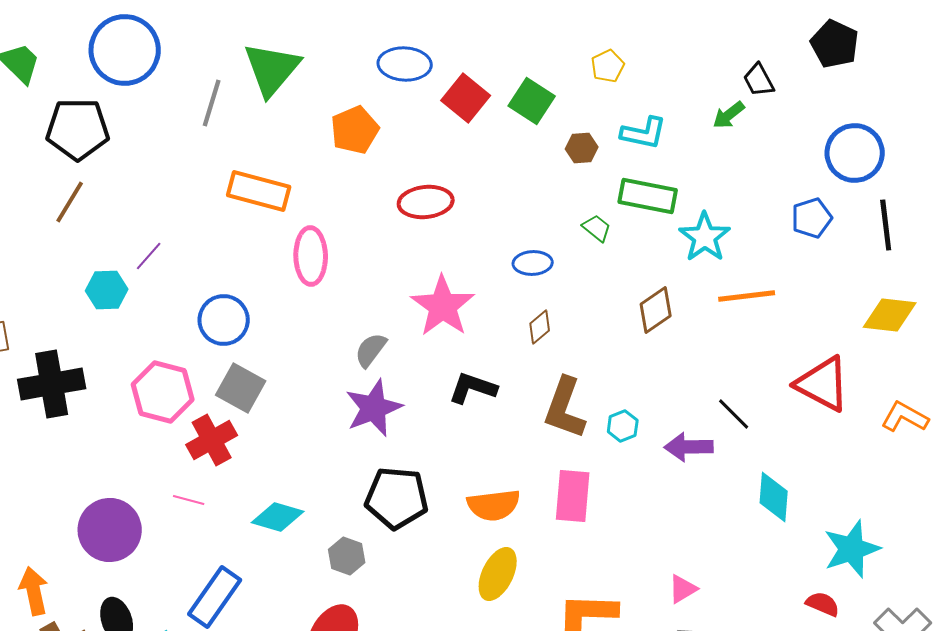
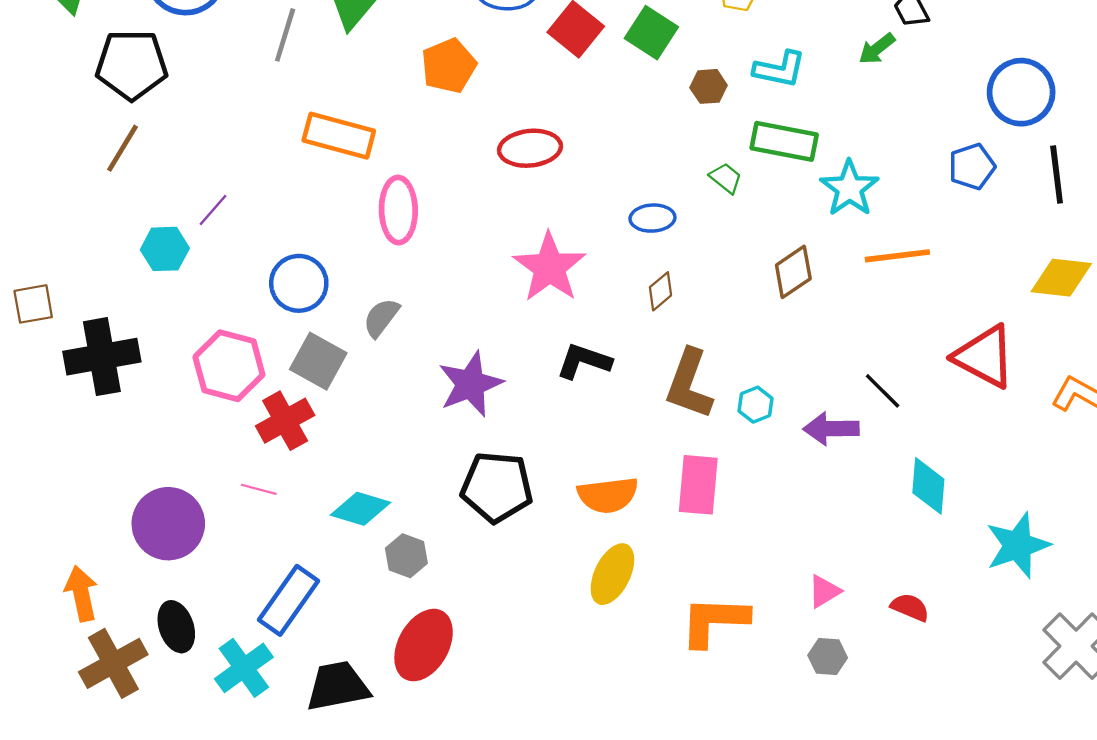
gray semicircle: (371, 350) -> (381, 318), moved
gray hexagon: (347, 556) -> (406, 556), moved
red semicircle: (823, 604) -> (910, 607), moved

